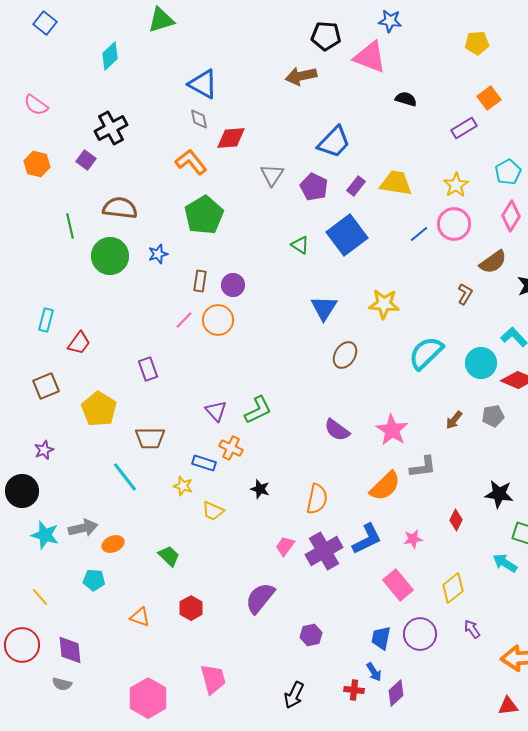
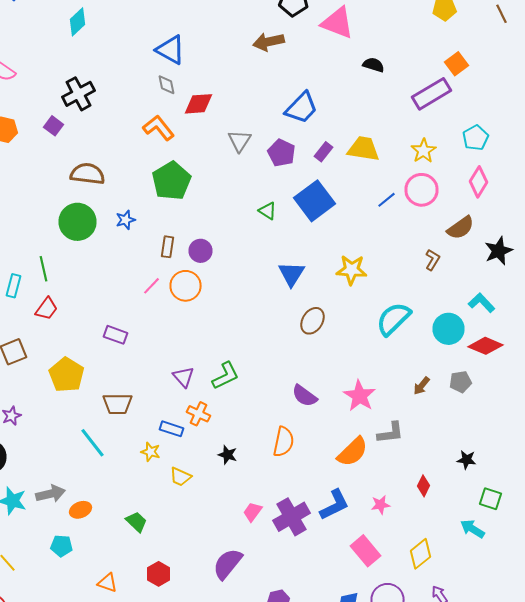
purple rectangle: (464, 128) -> (432, 94), size x1.5
green line: (70, 226) -> (44, 269), moved
purple rectangle: (148, 369) -> (116, 335), turned -50
black star: (499, 494) -> (466, 460), size x0.7
orange semicircle: (317, 499) -> (284, 442), moved

